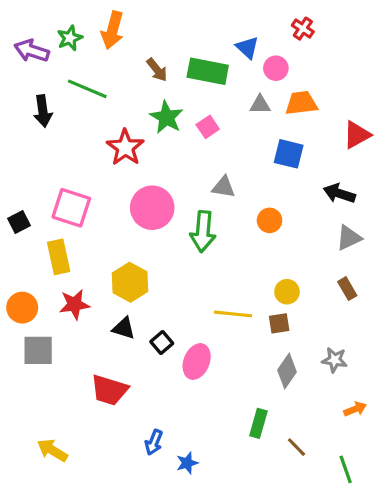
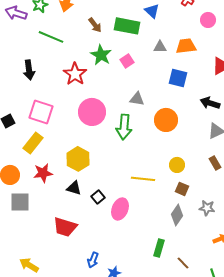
pink circle: (276, 68) -> (208, 20), moved
black arrow: (43, 111) -> (29, 70), moved
orange circle: (270, 220) -> (166, 120), size x1.5
yellow rectangle: (59, 257) -> (33, 143), turned 50
brown square: (279, 323) -> (182, 189), moved, turned 32

